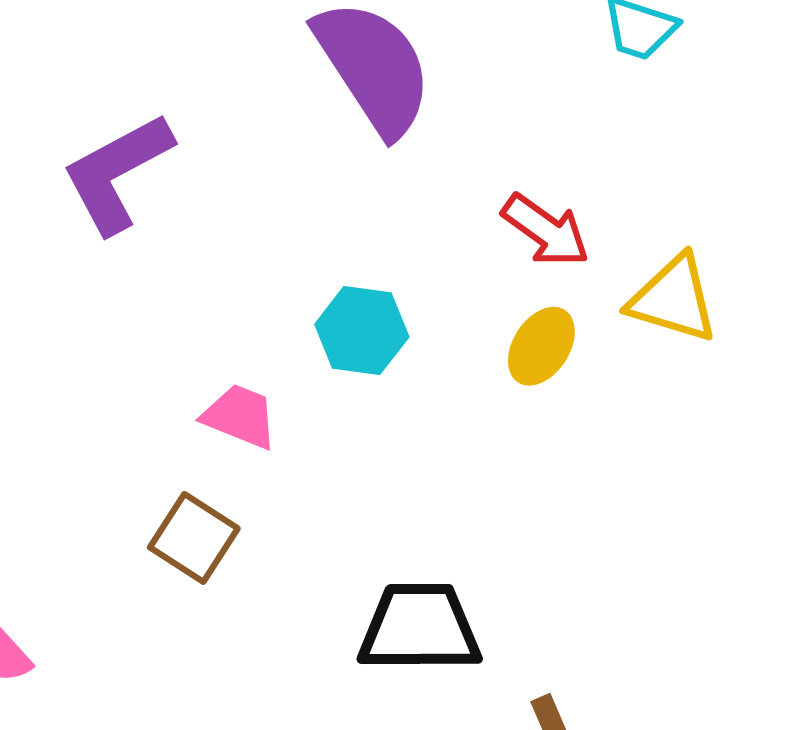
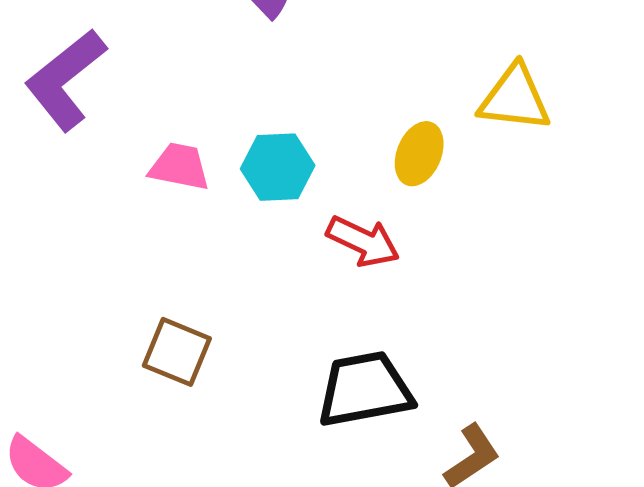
red arrow: (546, 230) -> (363, 241), moved
pink trapezoid: (240, 416) -> (179, 167), moved

